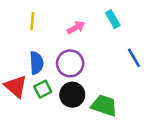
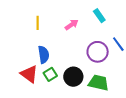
purple circle: (70, 63) -> (98, 52), moved

